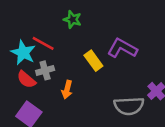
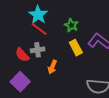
green star: (72, 19) -> (71, 25), moved
cyan star: (23, 53) -> (38, 15), moved

